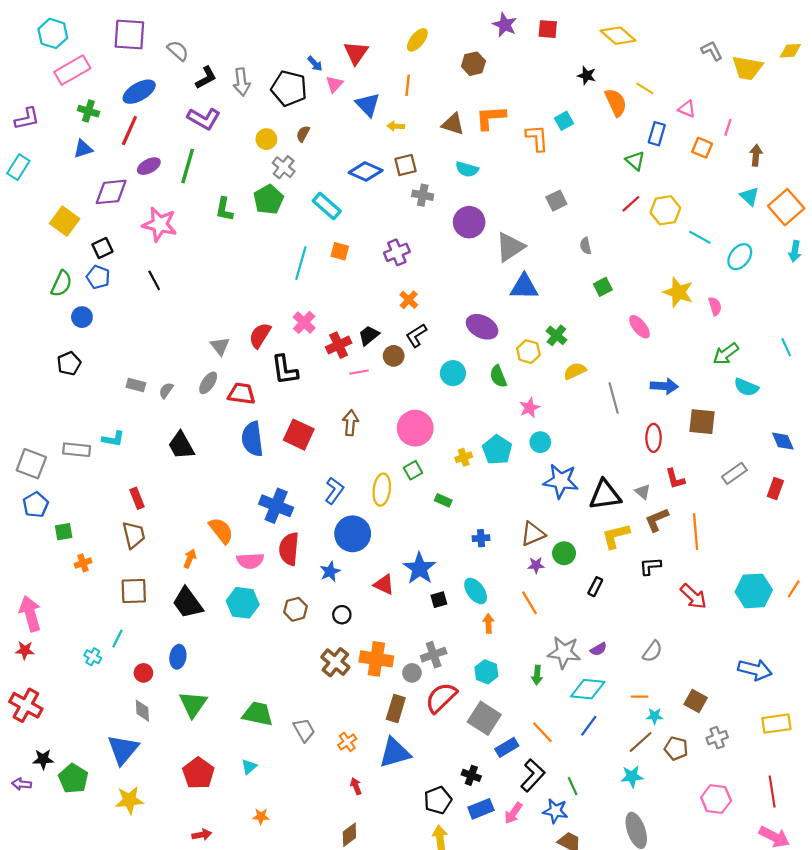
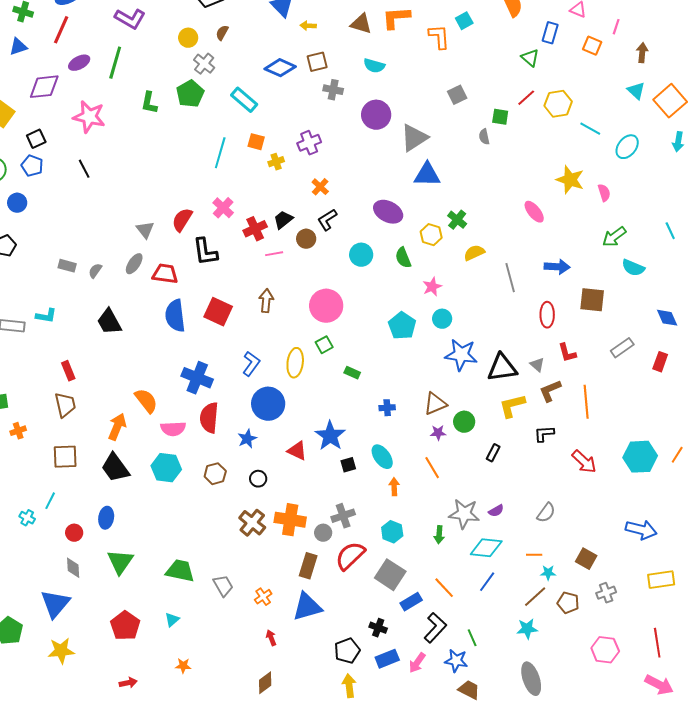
green square: (603, 287) -> (500, 117), moved, turned 36
yellow cross: (464, 457) -> (276, 162), moved
orange arrow: (190, 559) -> (117, 427), size x1.5

